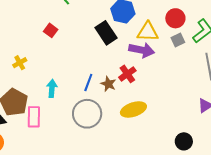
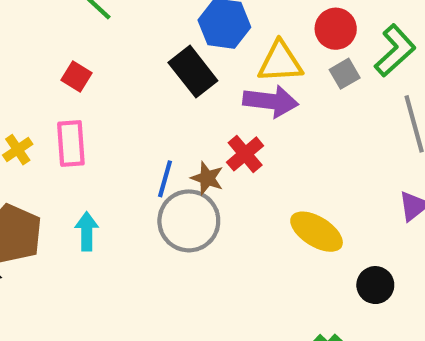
cyan arrow: (52, 88) -> (87, 231), moved
yellow ellipse: (133, 109) -> (317, 232), moved, turned 55
gray circle: (87, 114) -> (189, 221), moved
pink rectangle: (34, 117) -> (71, 144), moved

